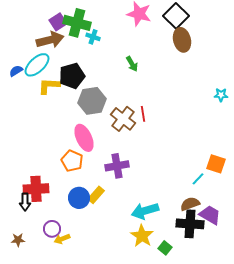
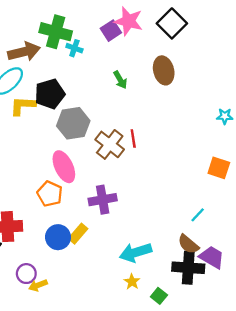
purple square: (58, 22) -> (111, 31), moved
brown ellipse: (182, 40) -> (164, 70), moved
orange square: (216, 164) -> (219, 168), moved
brown semicircle: (190, 204) -> (188, 244), turned -120
yellow star: (142, 236) -> (132, 282), size x0.6

